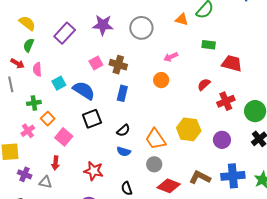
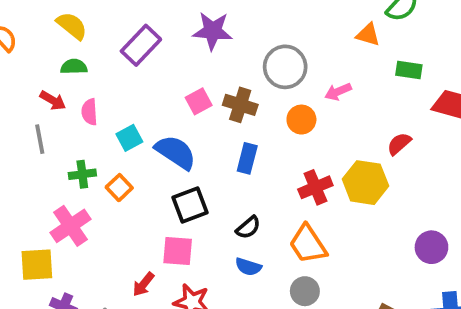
orange triangle: (182, 19) -> (368, 35), moved
gray circle: (141, 28) -> (285, 67), moved
green semicircle: (29, 45) -> (74, 67), turned 64
orange circle: (161, 80) -> (301, 120), moved
red cross: (226, 101) -> (315, 187), moved
orange square: (48, 119) -> (119, 188), moved
yellow hexagon: (189, 129) -> (365, 183), moved
pink cross: (28, 131) -> (71, 226), size x1.5
pink square: (64, 137) -> (178, 251), moved, turned -36
red arrow: (55, 163) -> (143, 284), moved, turned 32

